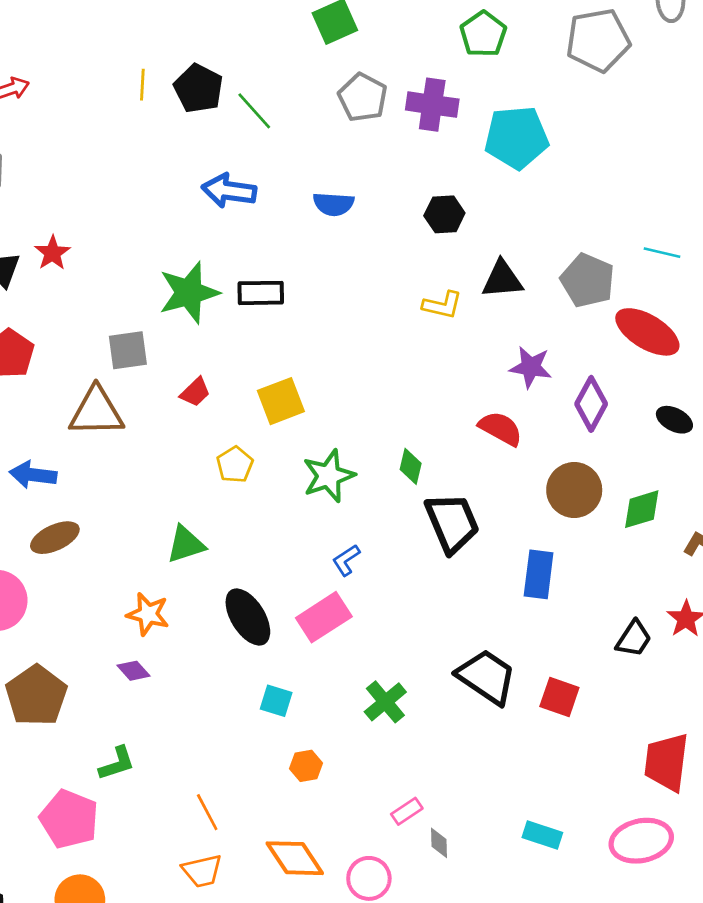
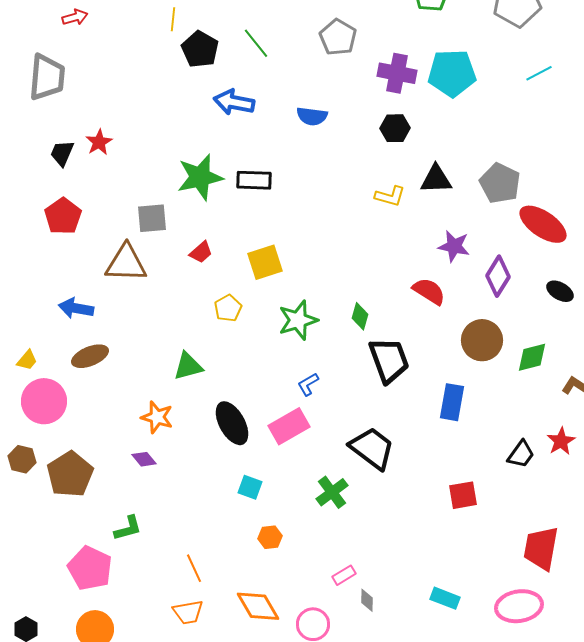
black pentagon: (198, 88) -> (200, 49), moved
purple cross: (432, 105) -> (397, 73), moved
cyan line: (662, 253) -> (539, 73), moved, turned -44
black trapezoid: (487, 677) -> (372, 448), moved
red square: (559, 697) -> (463, 495), turned -32

